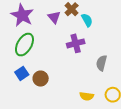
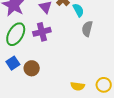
purple cross: (76, 43) -> (42, 32), moved
gray semicircle: (102, 63) -> (87, 29), moved

